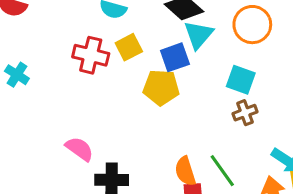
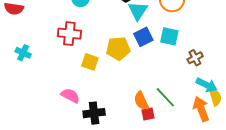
yellow square: (129, 47) -> (90, 62), moved, turned -36
blue square: (175, 57) -> (143, 37), moved
brown cross: (245, 113) -> (195, 58), moved

